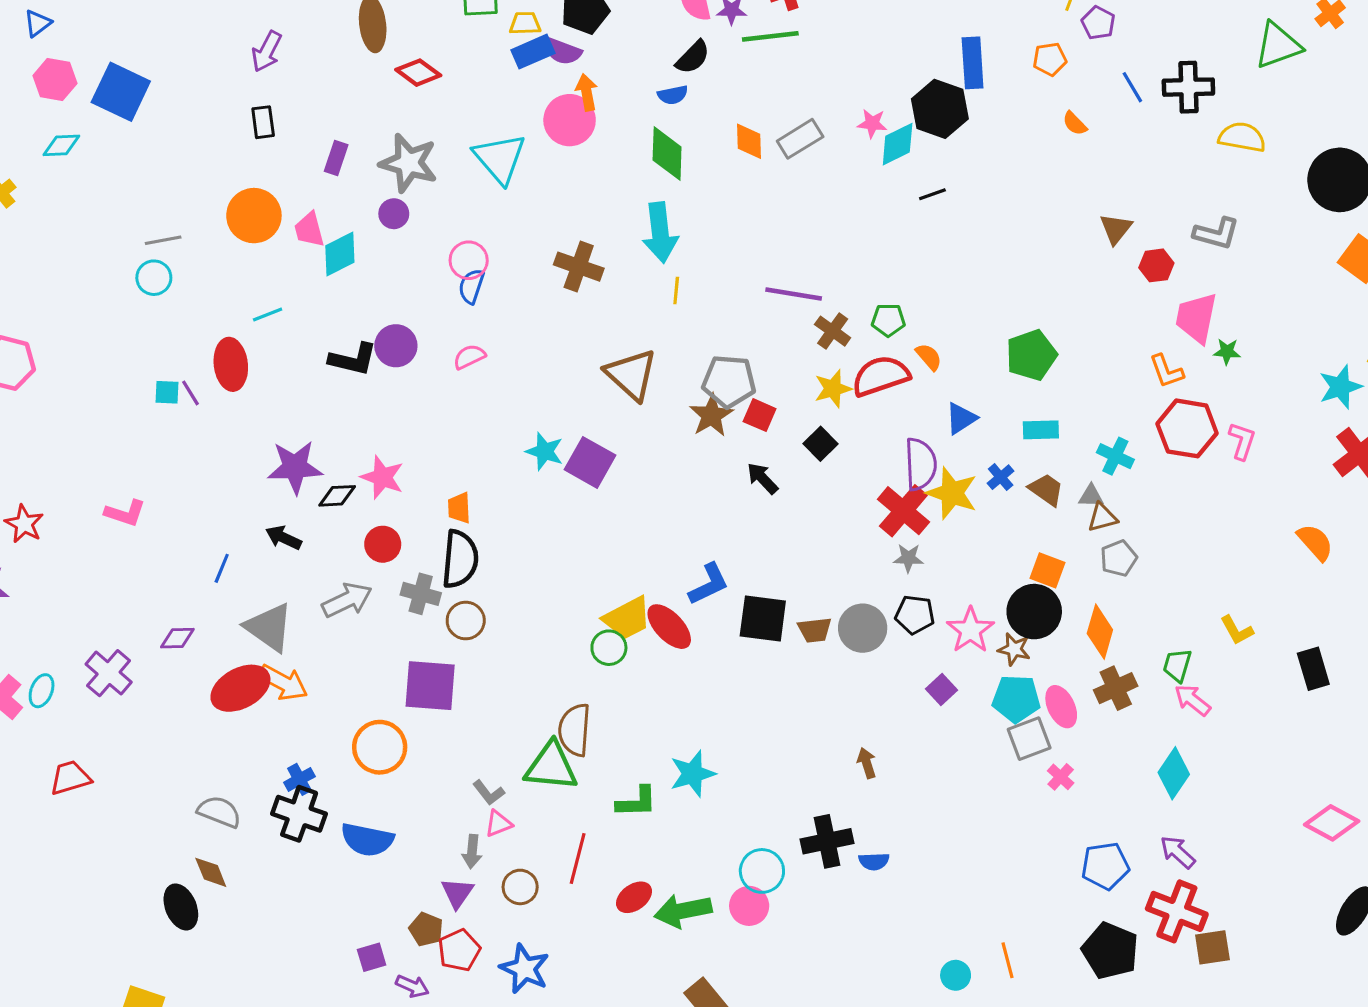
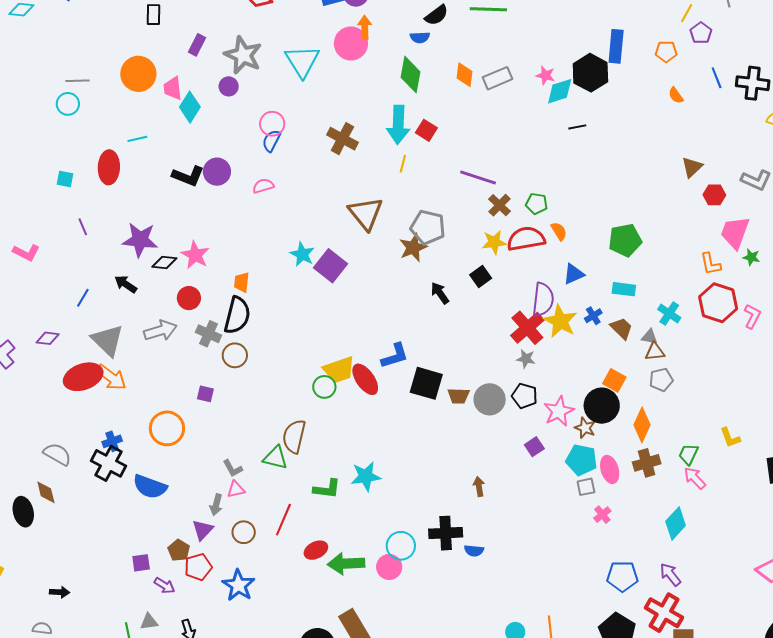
cyan diamond: (340, 254) -> (190, 107), turned -40
purple line: (190, 393) -> (83, 227), moved
red square: (760, 415) -> (426, 130), moved
purple square: (430, 686) -> (205, 394), size x0.5
gray square: (1029, 739) -> (586, 487), size x0.7
green triangle: (551, 766) -> (275, 458), size x0.7

